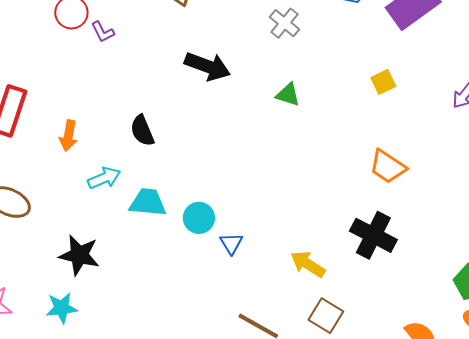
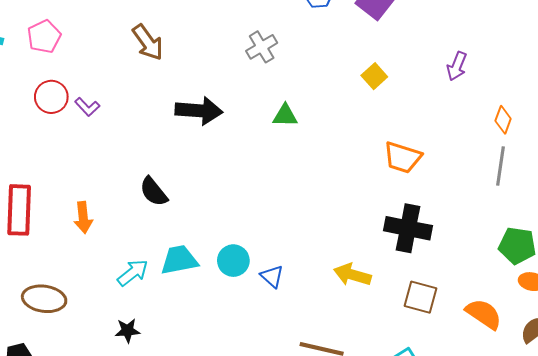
gray cross: (285, 23) -> (262, 47), turned 36
cyan arrow: (104, 178) -> (133, 273), moved
black star: (79, 255) -> (128, 331), size x0.6
brown square: (326, 316) -> (420, 297), moved

